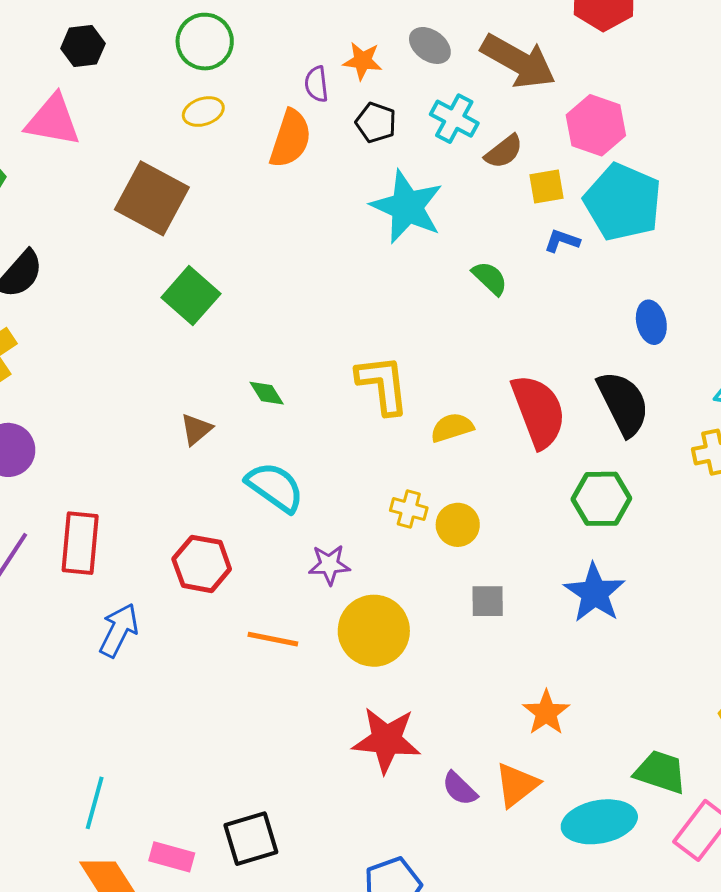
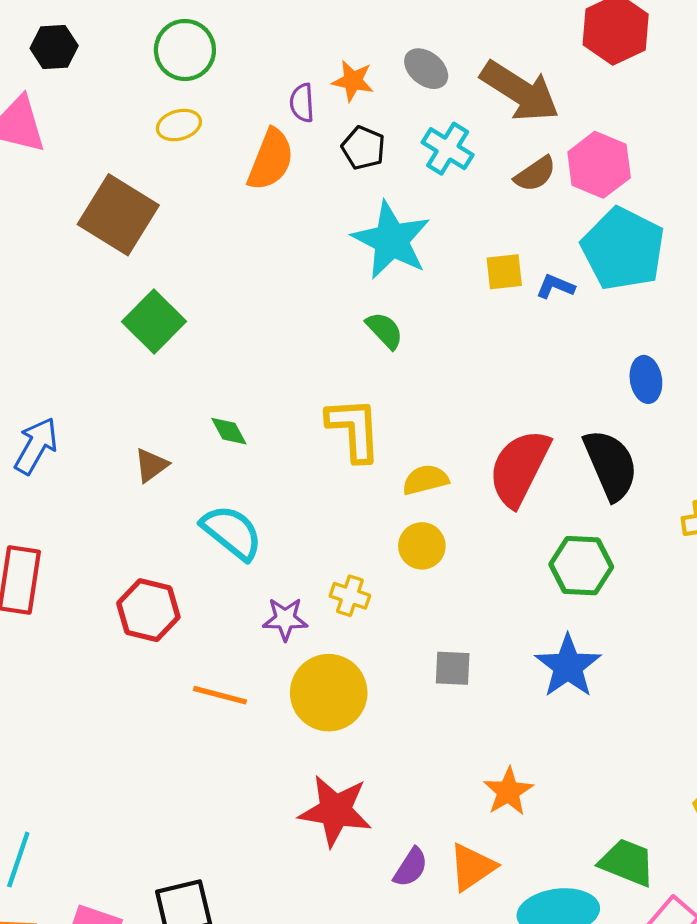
brown semicircle: (504, 152) -> (535, 174), moved
yellow square: (547, 186) -> (504, 272), moved
green semicircle: (490, 278) -> (385, 330), moved
red semicircle: (538, 411) -> (519, 468), turned -136
yellow cross: (409, 509) -> (350, 596), moved
yellow circle: (458, 525) -> (422, 546), moved
blue arrow: (119, 630) -> (36, 446), moved
purple semicircle: (460, 789) -> (411, 867), turned -105

